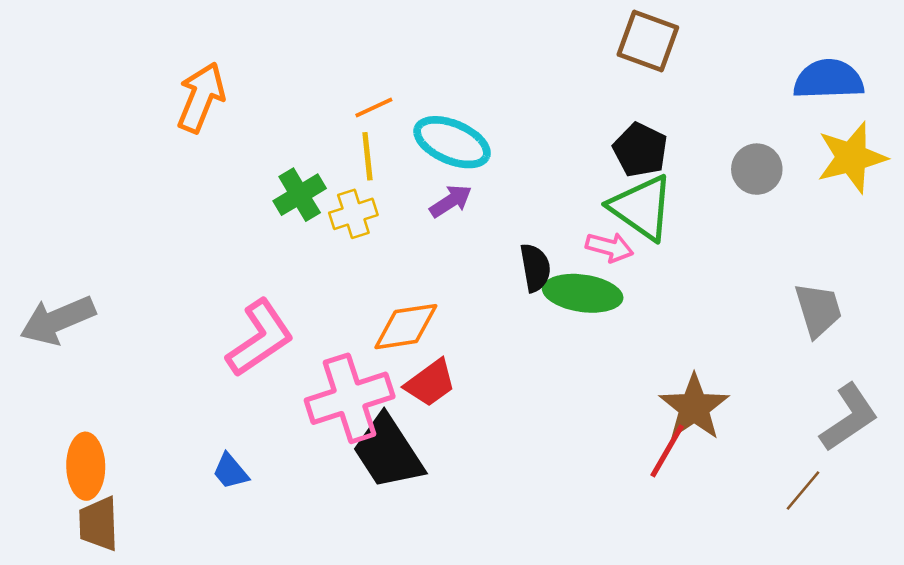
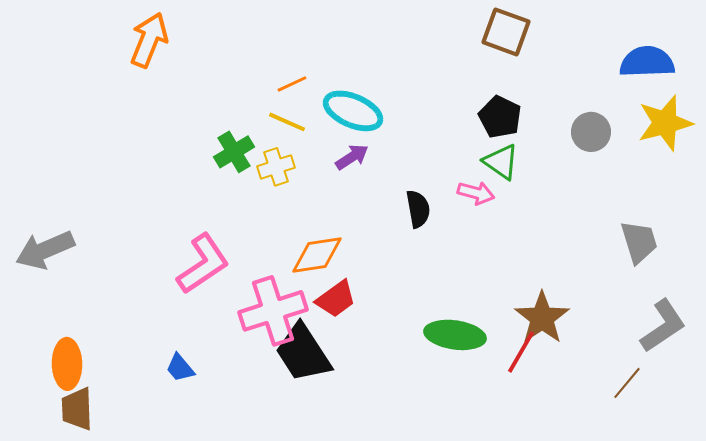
orange arrow: (201, 97) -> (149, 40), moved
yellow line: (367, 156) -> (287, 122), turned -60
green triangle: (642, 207) -> (501, 162), size x0.7
green ellipse: (583, 293) -> (455, 335), moved

